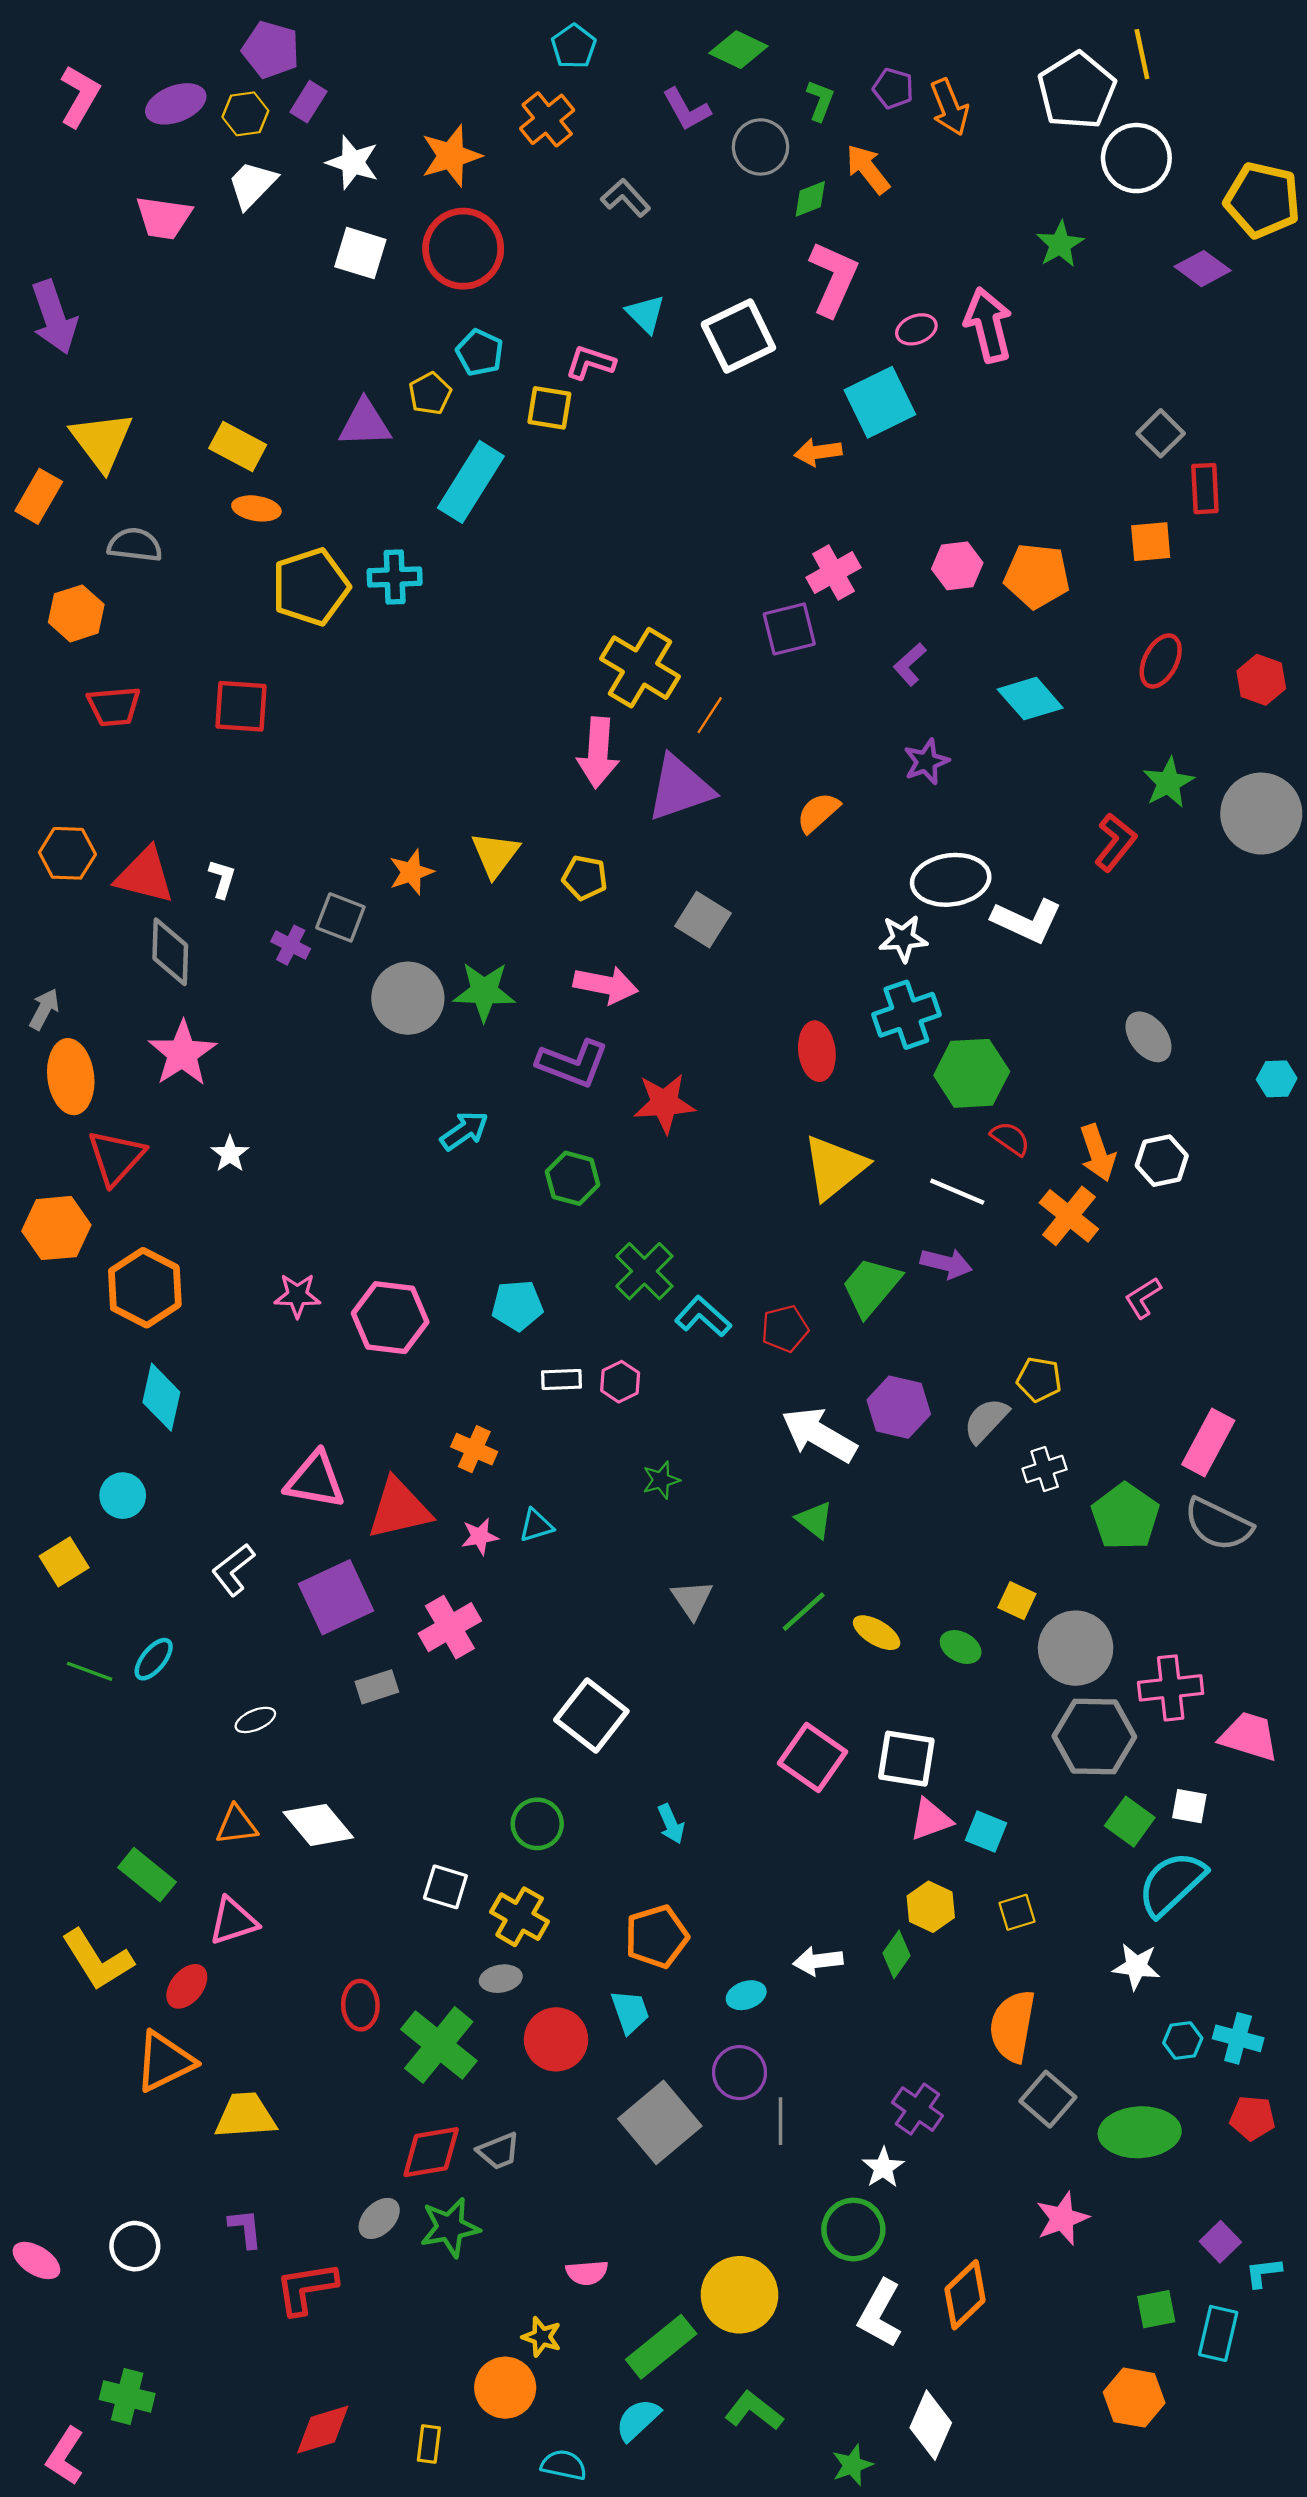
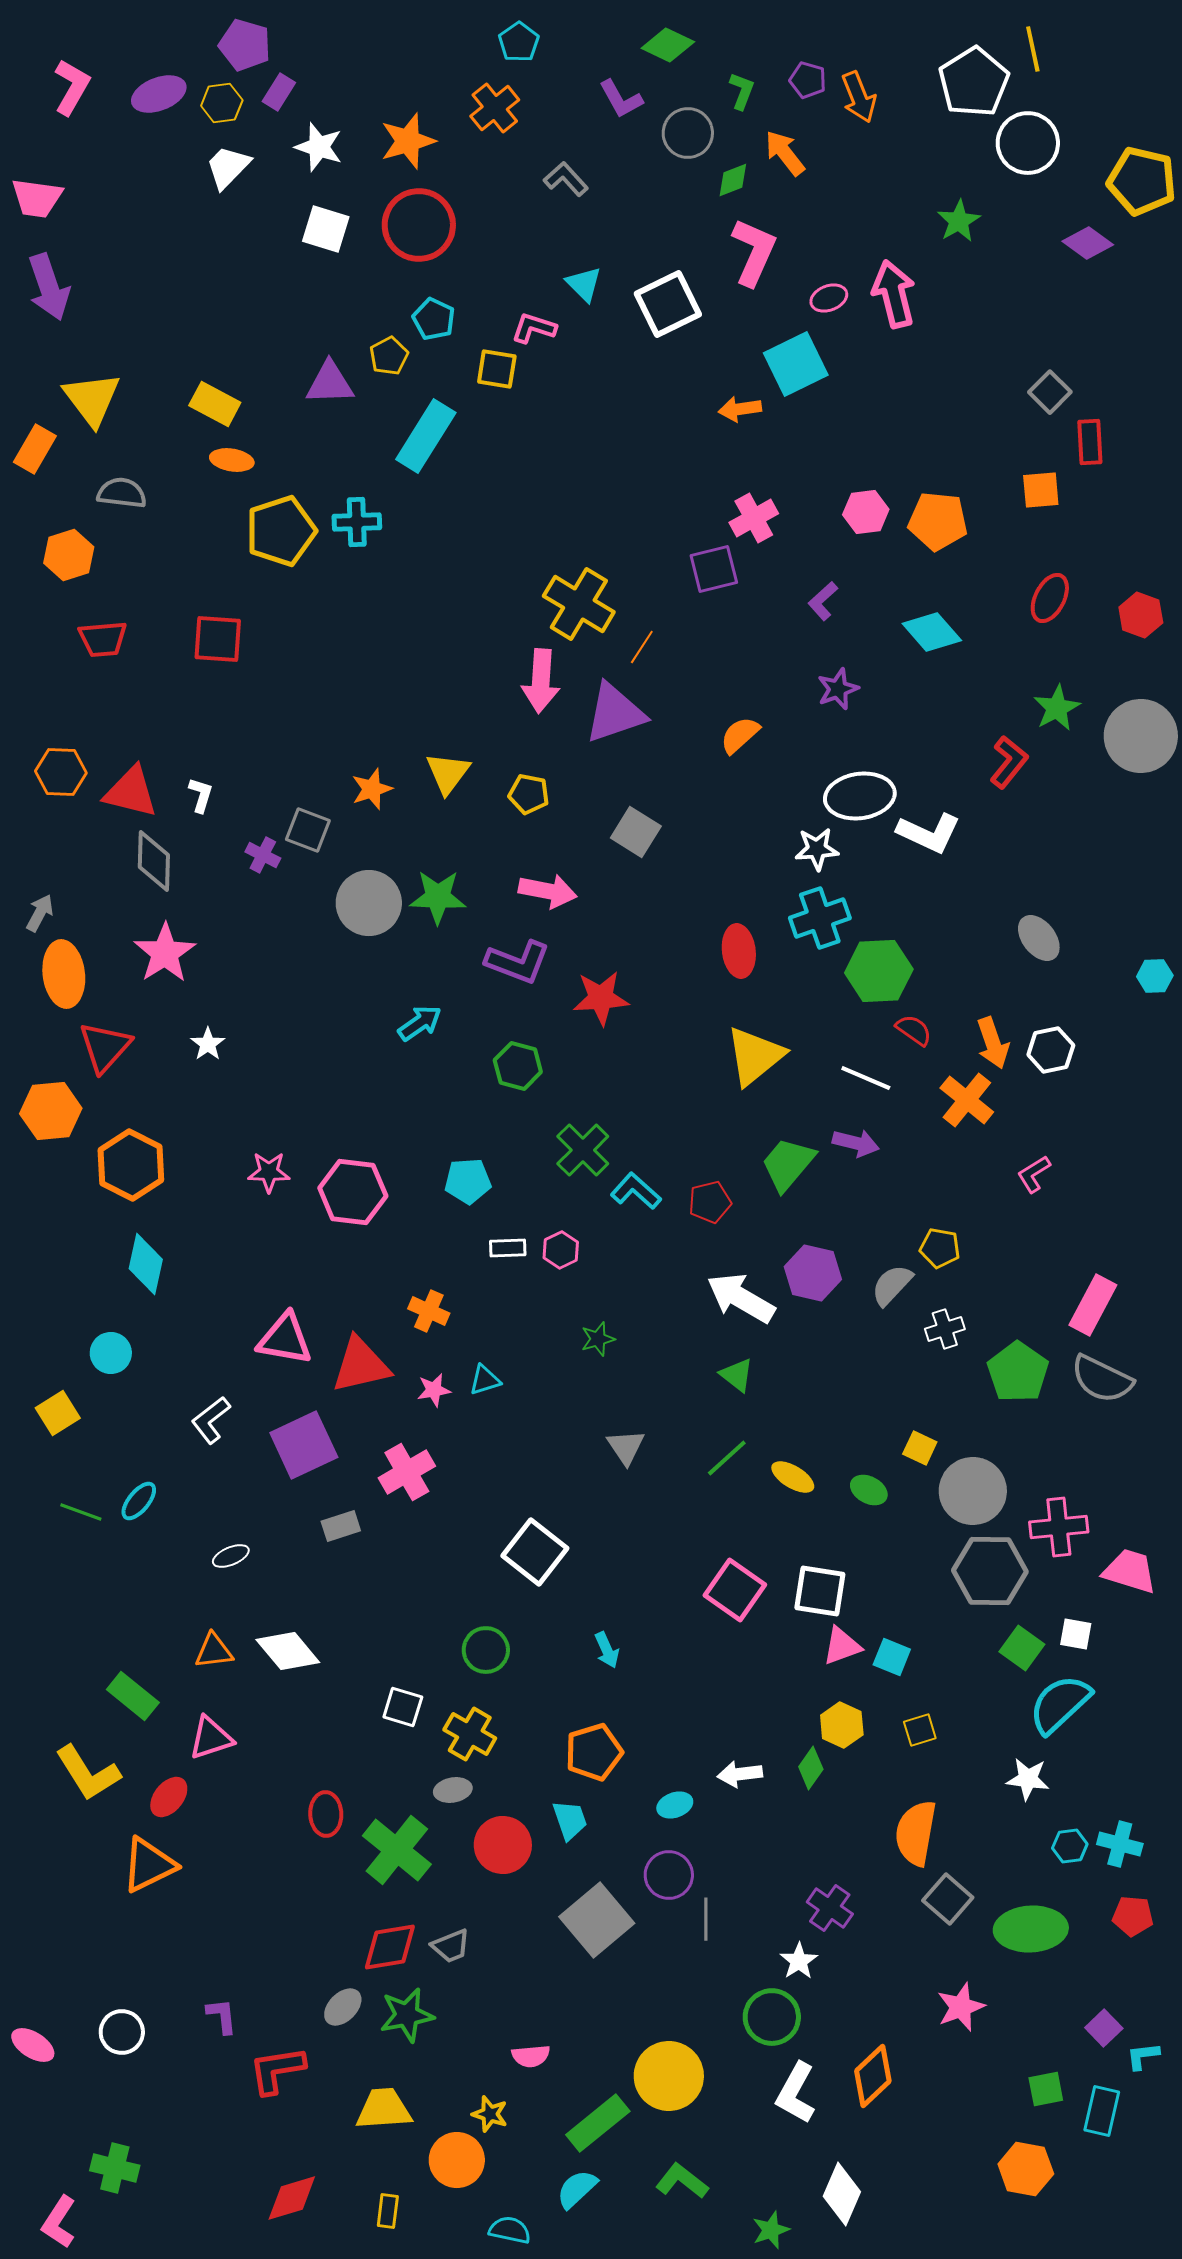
pink trapezoid: (164, 218) -> (37, 198), moved
yellow trapezoid: (245, 2116) -> (384, 2109), moved

